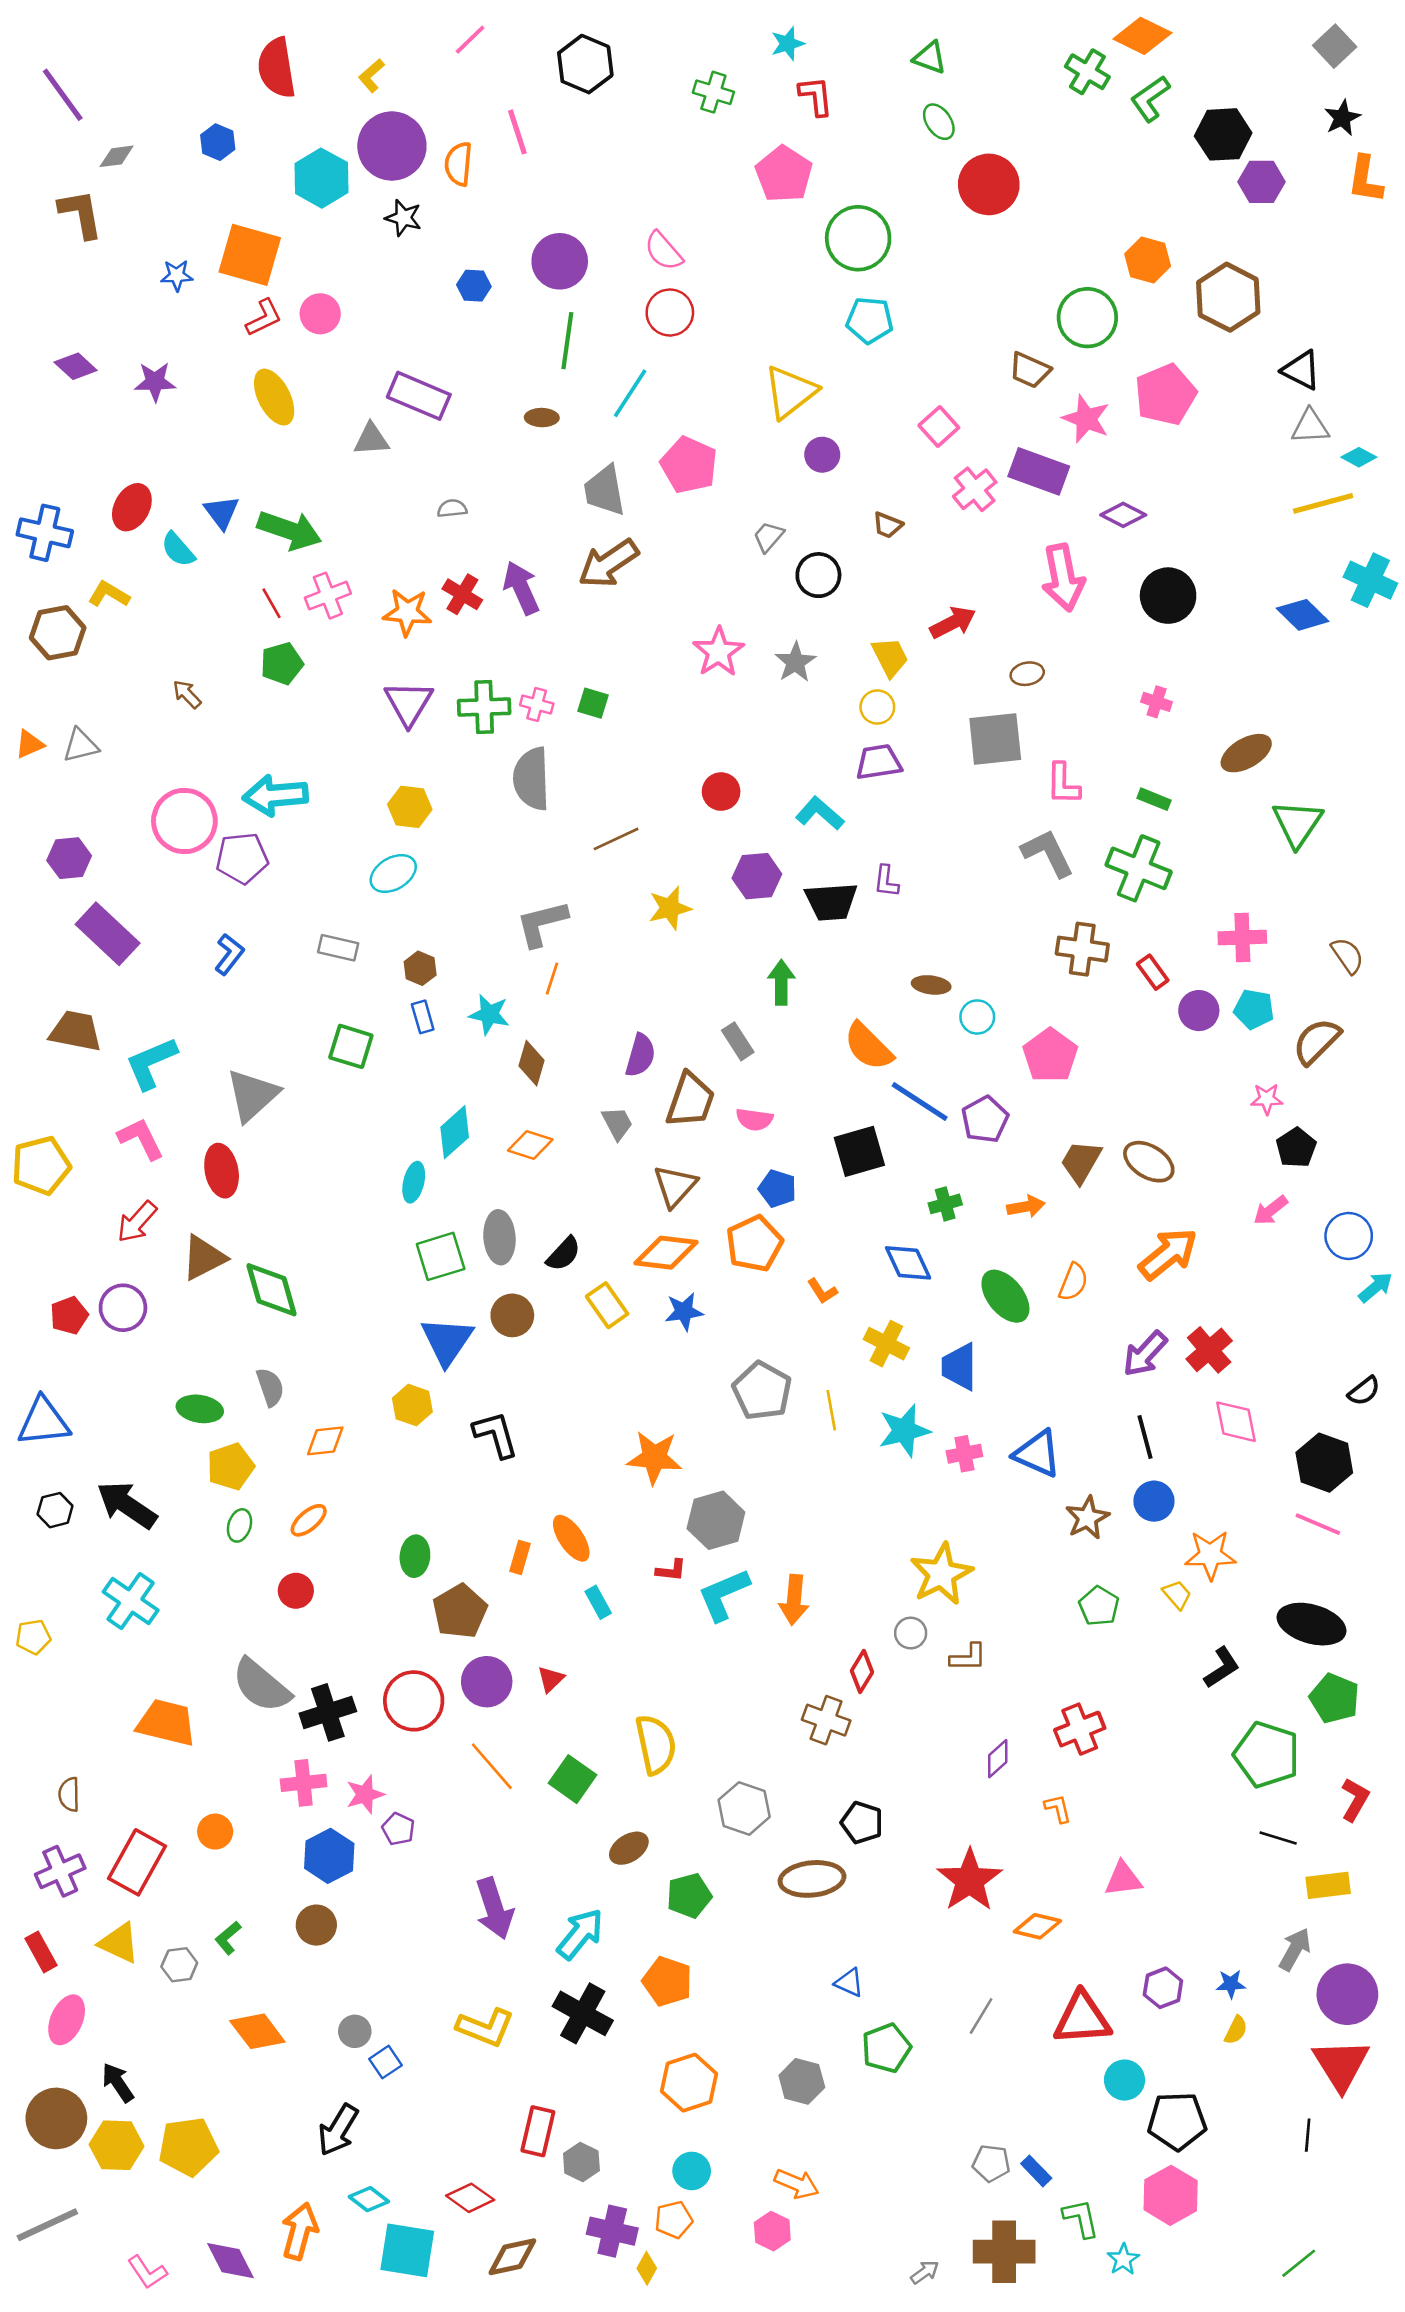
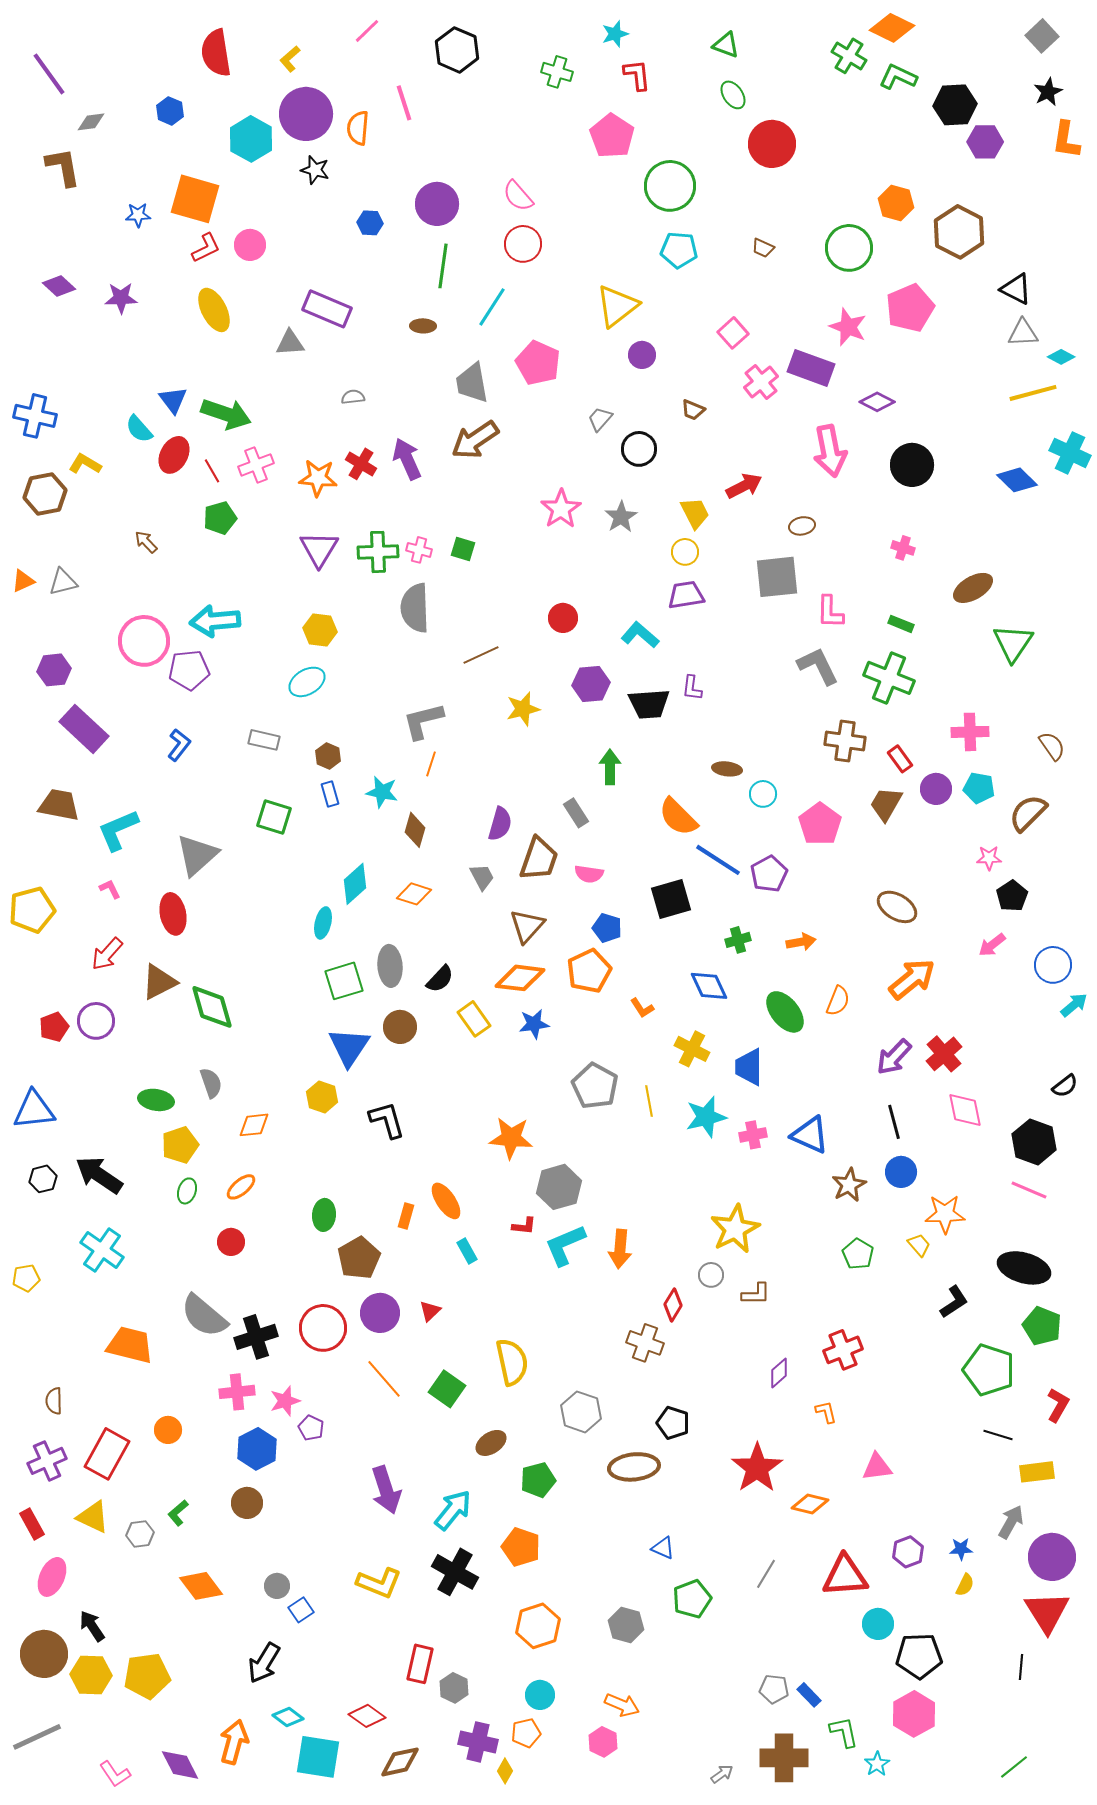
green L-shape: (1150, 99) -> (898, 77), turned 60
brown trapezoid: (1030, 370) -> (763, 248), moved, size x0.7
red ellipse: (132, 507) -> (174, 455), moved
pink L-shape: (141, 1139) -> (110, 889), size x0.6
brown trapezoid: (1081, 1162) -> (886, 804), moved

